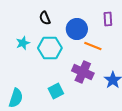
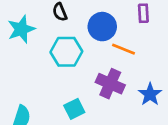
cyan star: (23, 43) -> (21, 29), moved, size x1.5

